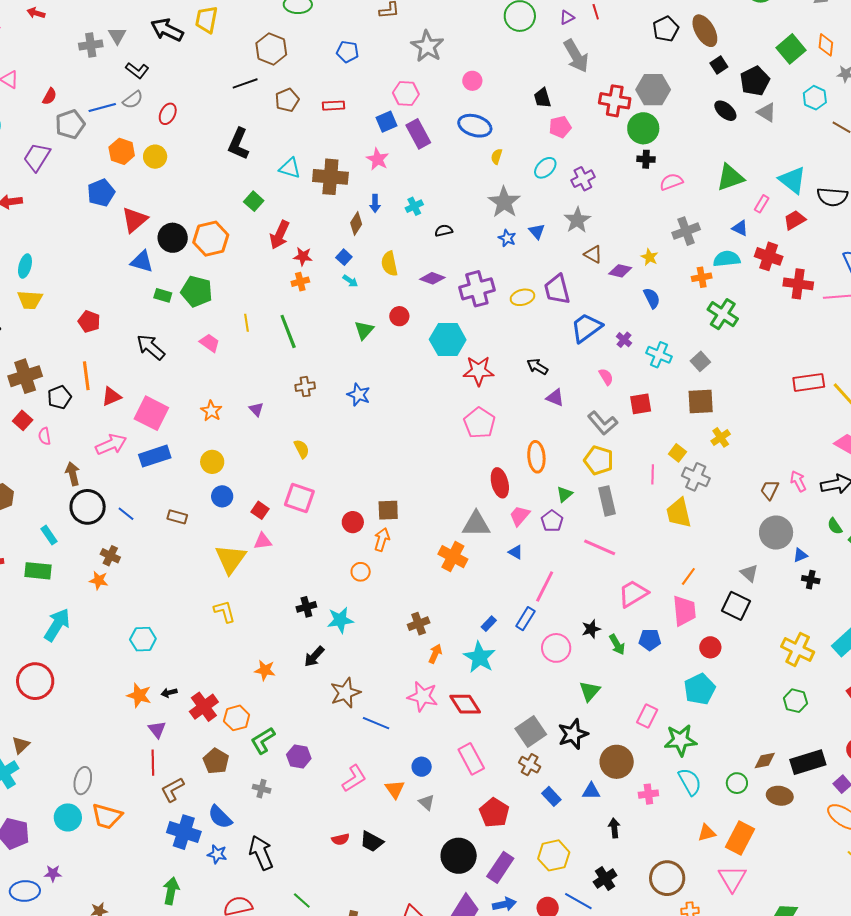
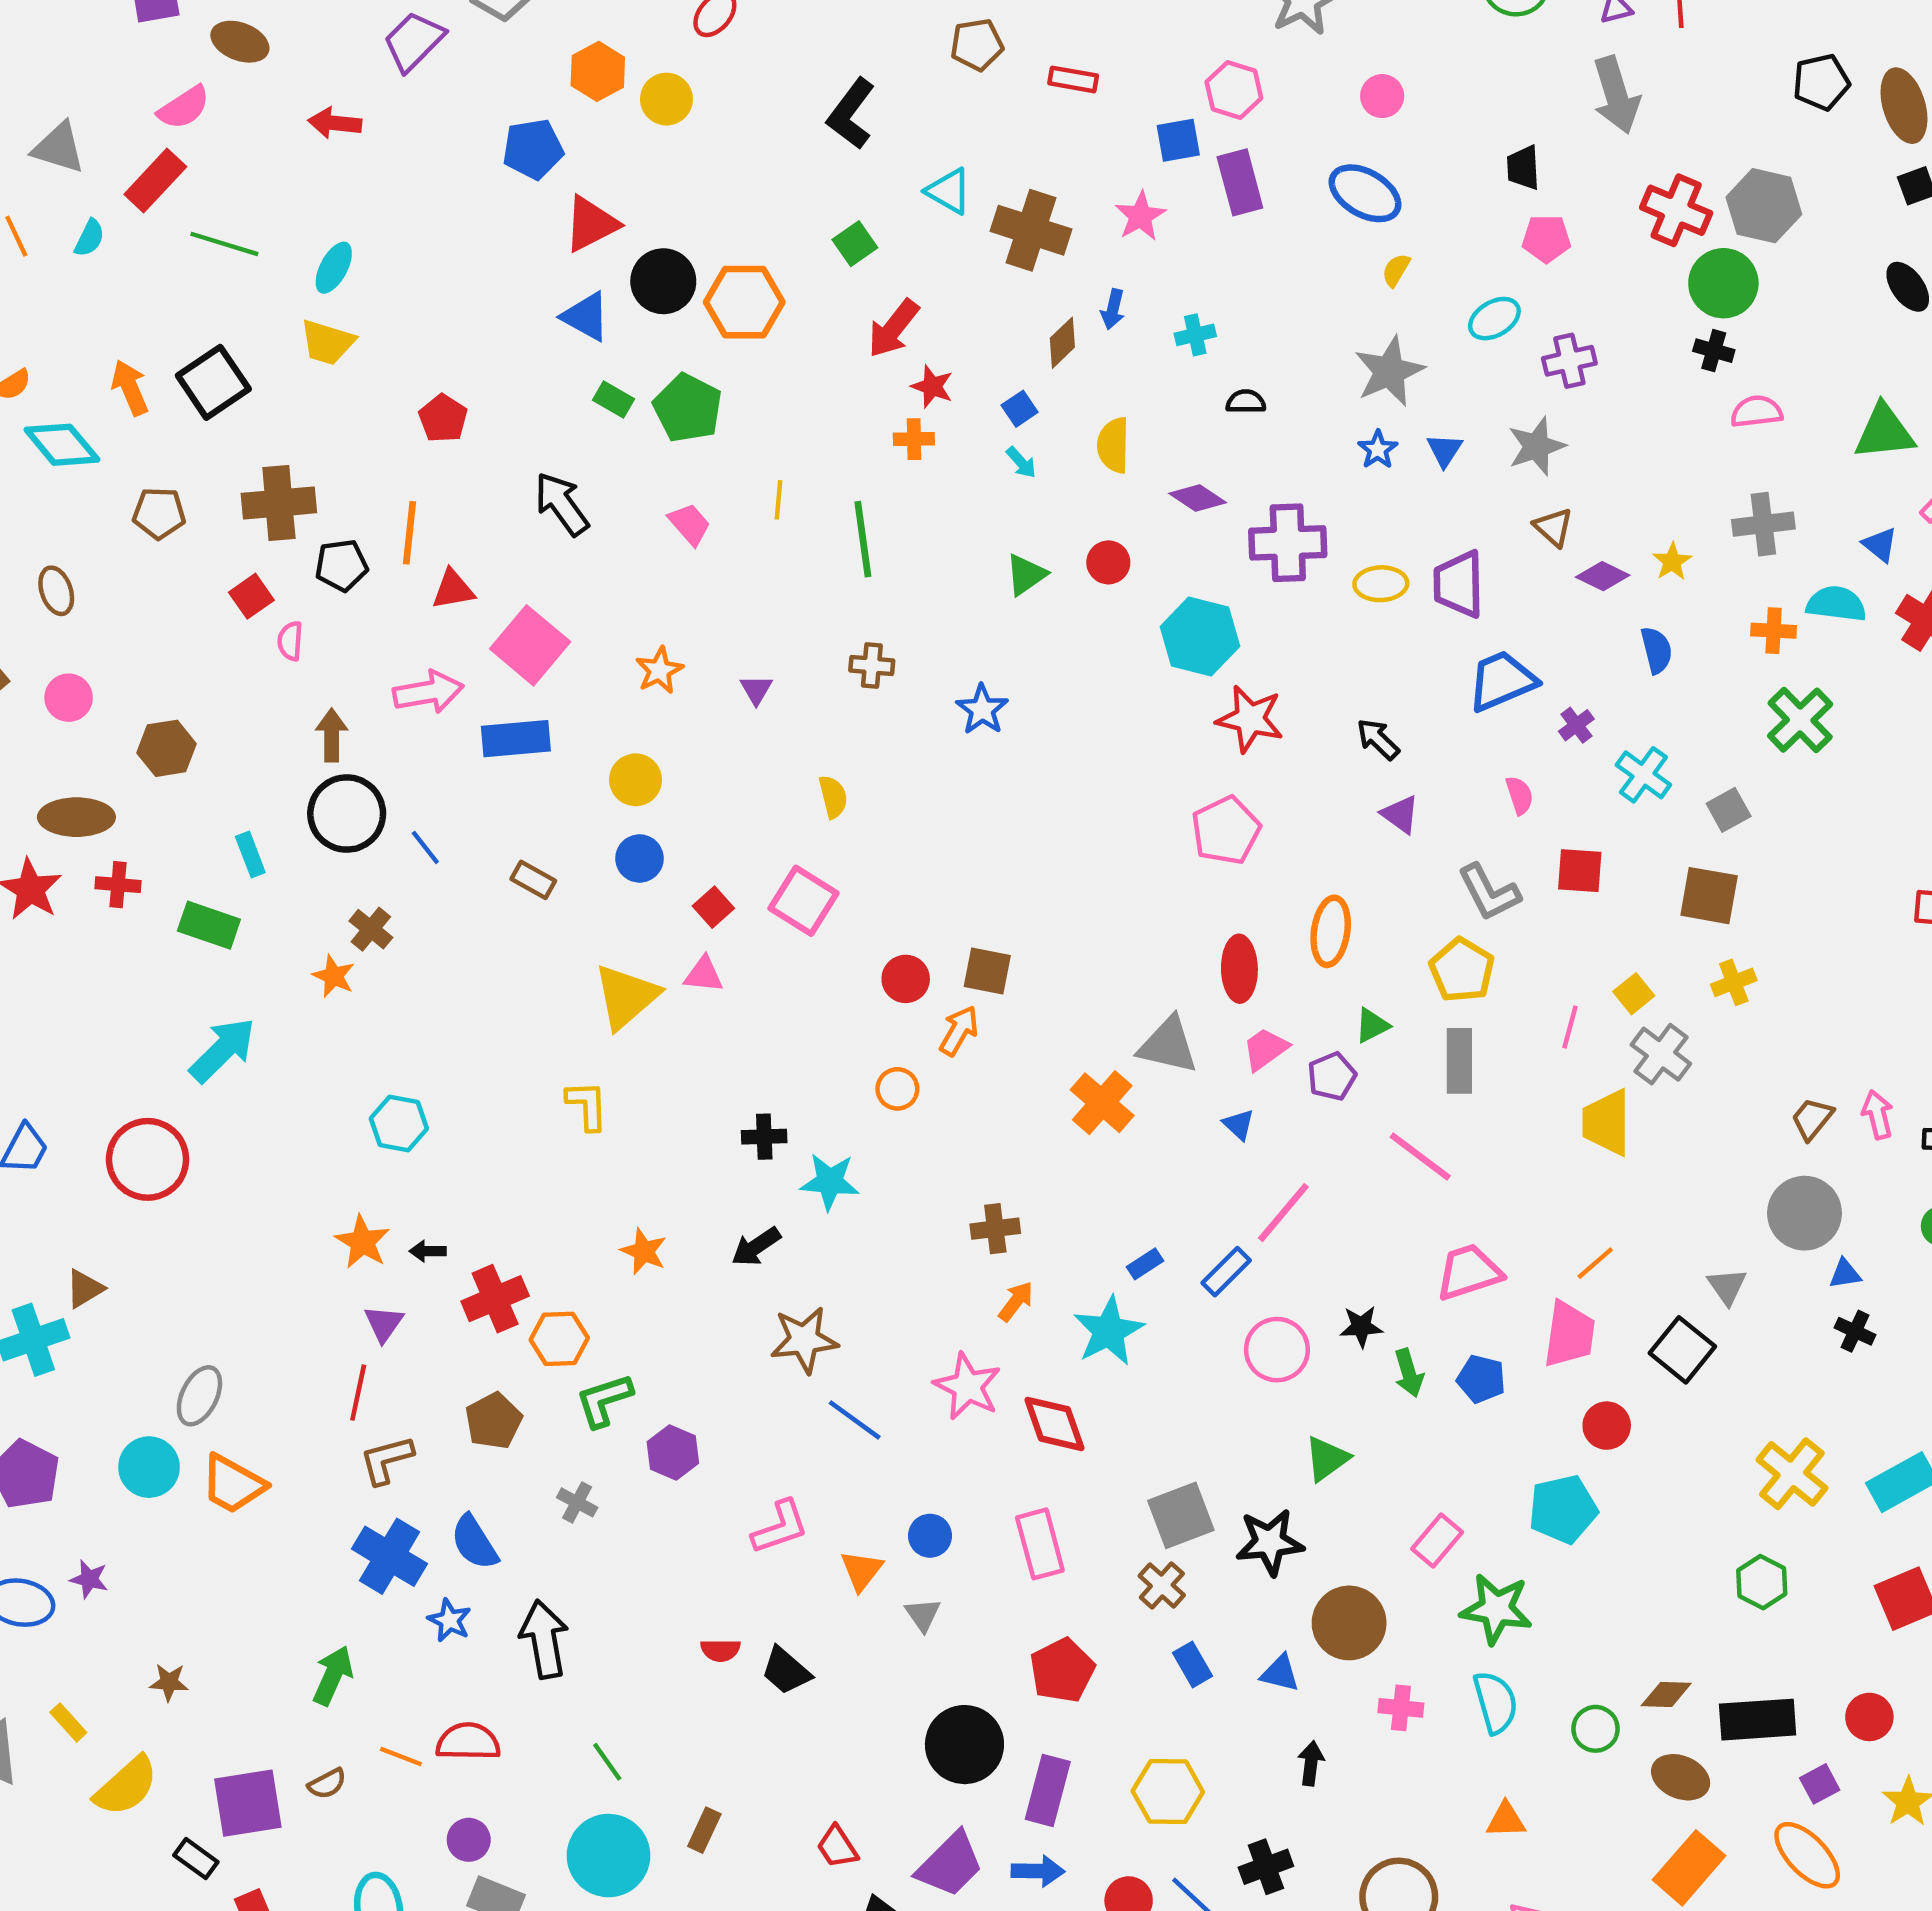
orange rectangle: (740, 838) -> (1689, 1868), moved
purple rectangle: (500, 867) -> (1048, 1790), turned -32

